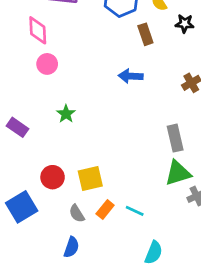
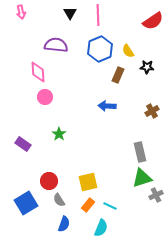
brown rectangle: (145, 34) -> (118, 75), turned 42
yellow square: (90, 178) -> (88, 182), moved
gray semicircle: (77, 214) -> (59, 200), moved
blue semicircle: (71, 247) -> (64, 224), moved
cyan semicircle: (154, 253) -> (101, 228), moved

